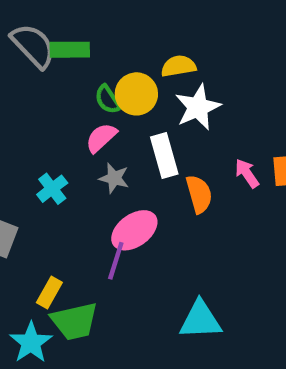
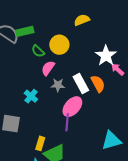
yellow semicircle: (178, 66) -> (82, 20), moved
green semicircle: (108, 99) -> (38, 51), moved
white star: (198, 107) -> (106, 56), moved
white rectangle: (164, 156) -> (81, 84), moved

